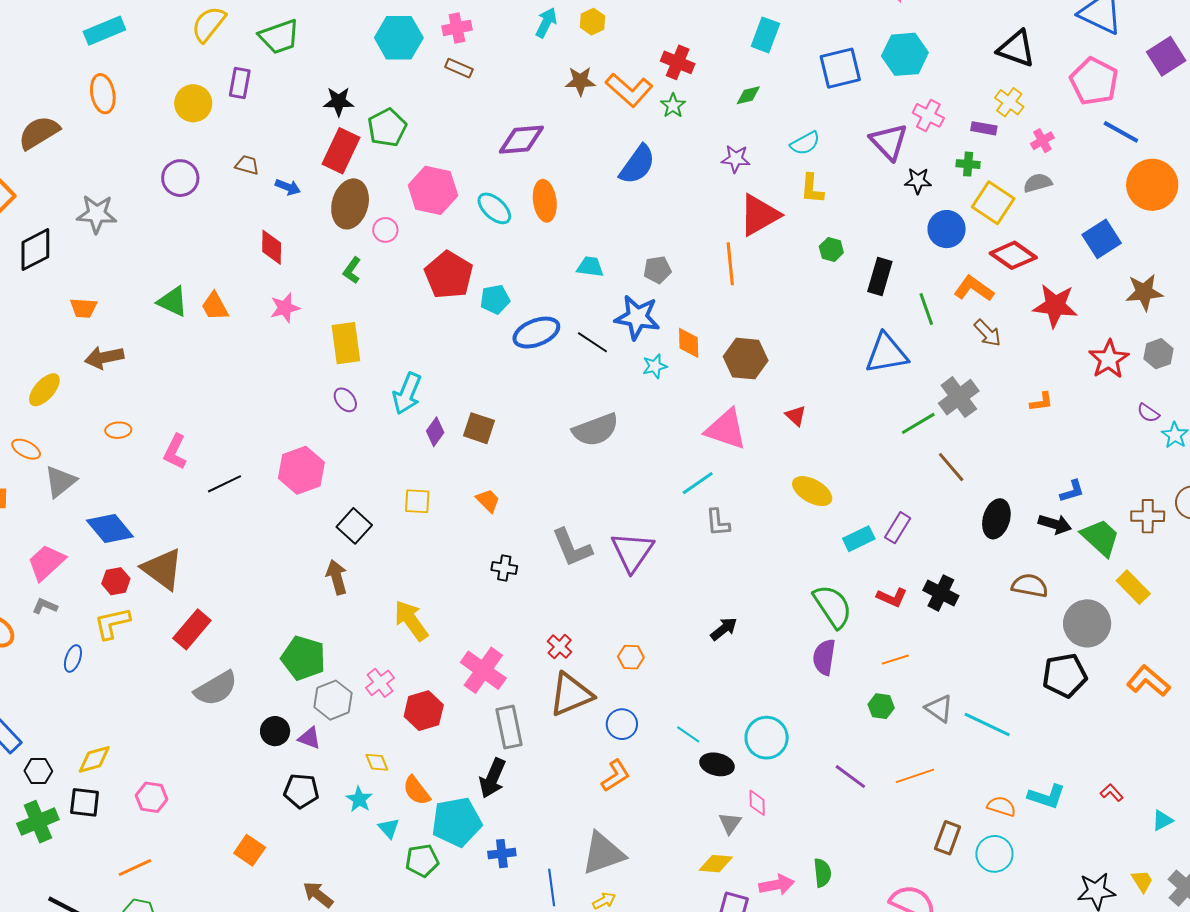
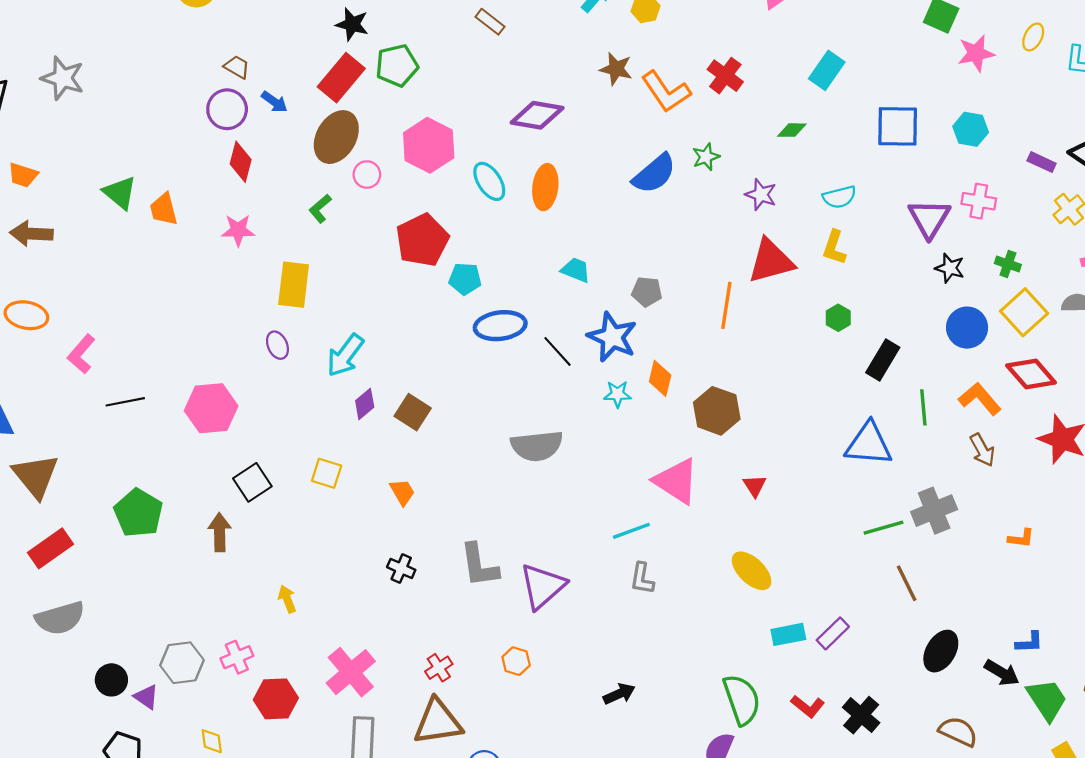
cyan hexagon: (905, 54) -> (971, 129), size x0.7
green star: (673, 106) -> (706, 157), moved
pink cross: (928, 115) -> (979, 201), turned -32
purple rectangle: (984, 128) -> (1042, 162), moved
purple circle: (180, 178) -> (227, 109), moved
orange ellipse: (118, 430) -> (26, 315), size x1.5
yellow arrow: (411, 621) -> (287, 599), size x0.6
orange hexagon: (631, 657) -> (516, 661), moved
green pentagon: (303, 658) -> (138, 513), moved

